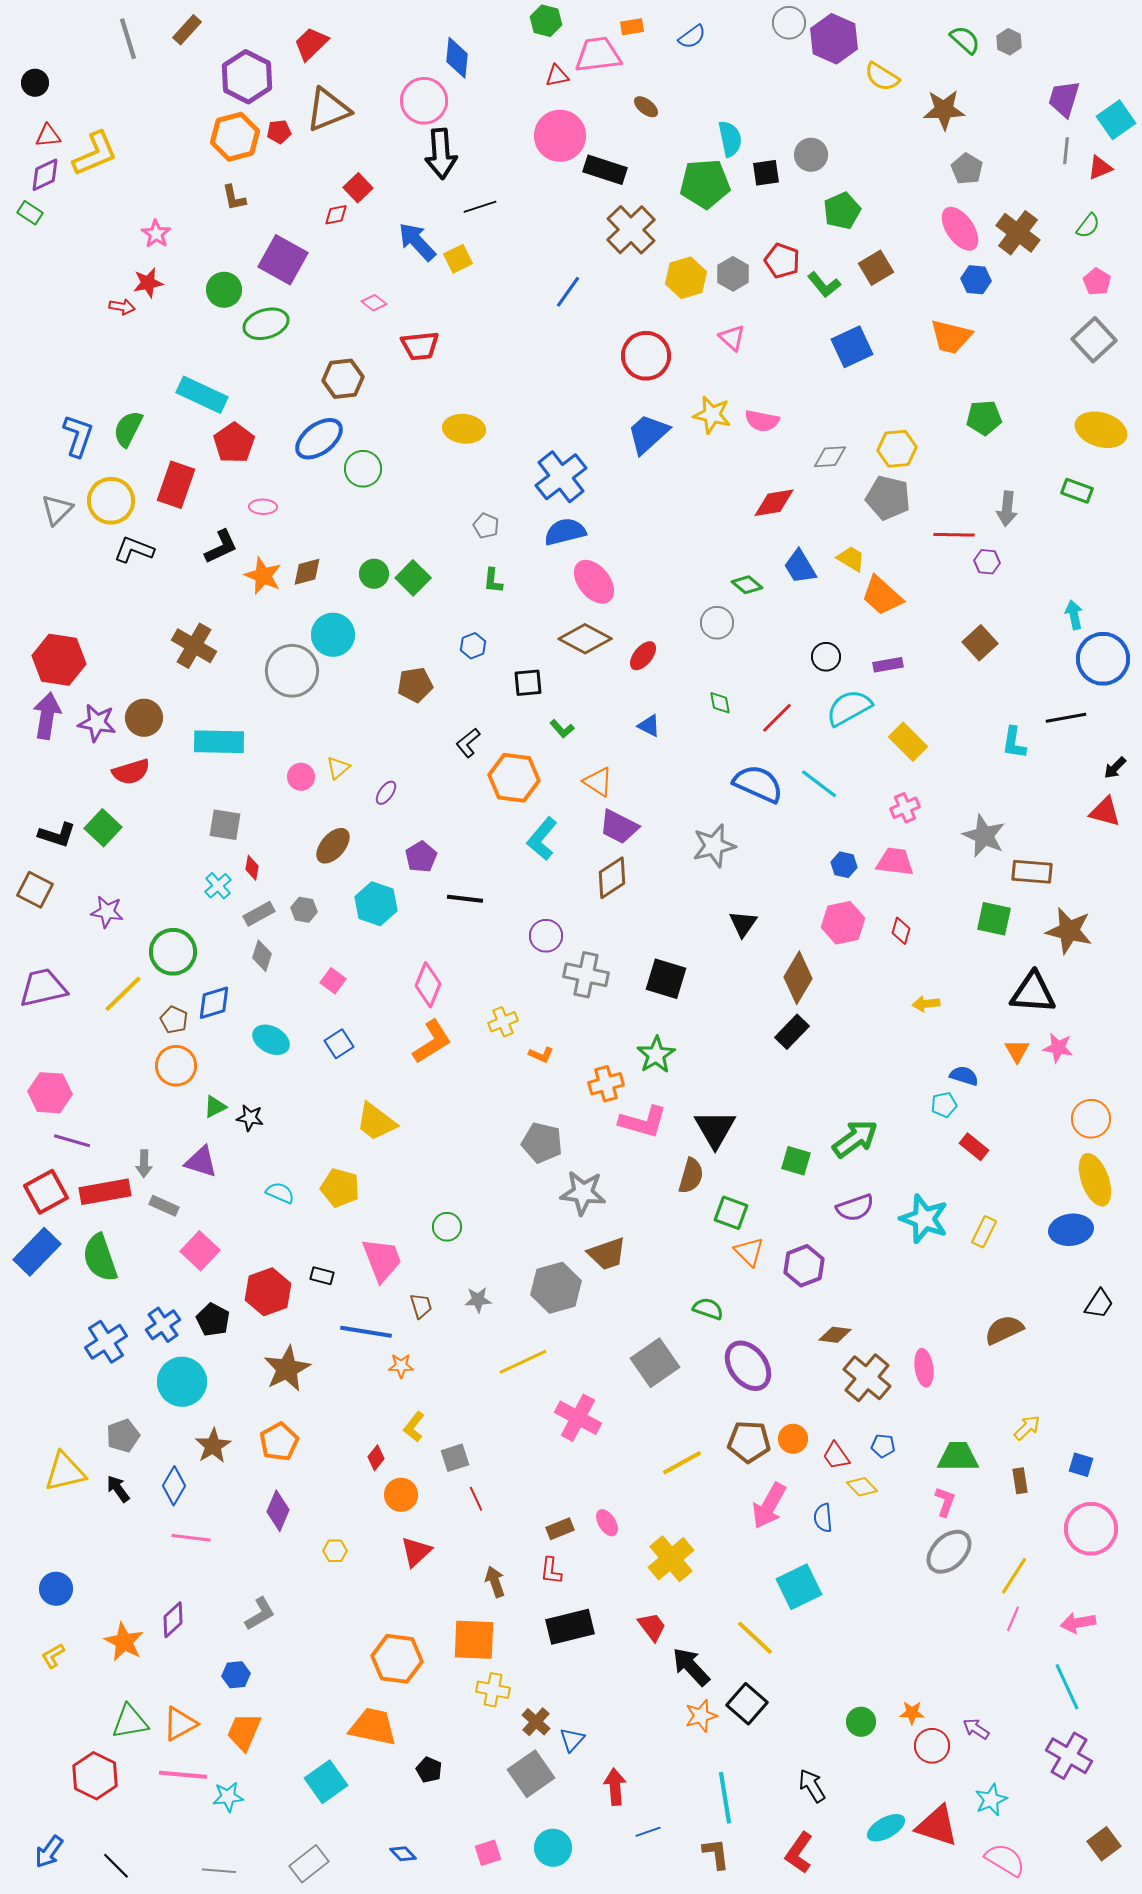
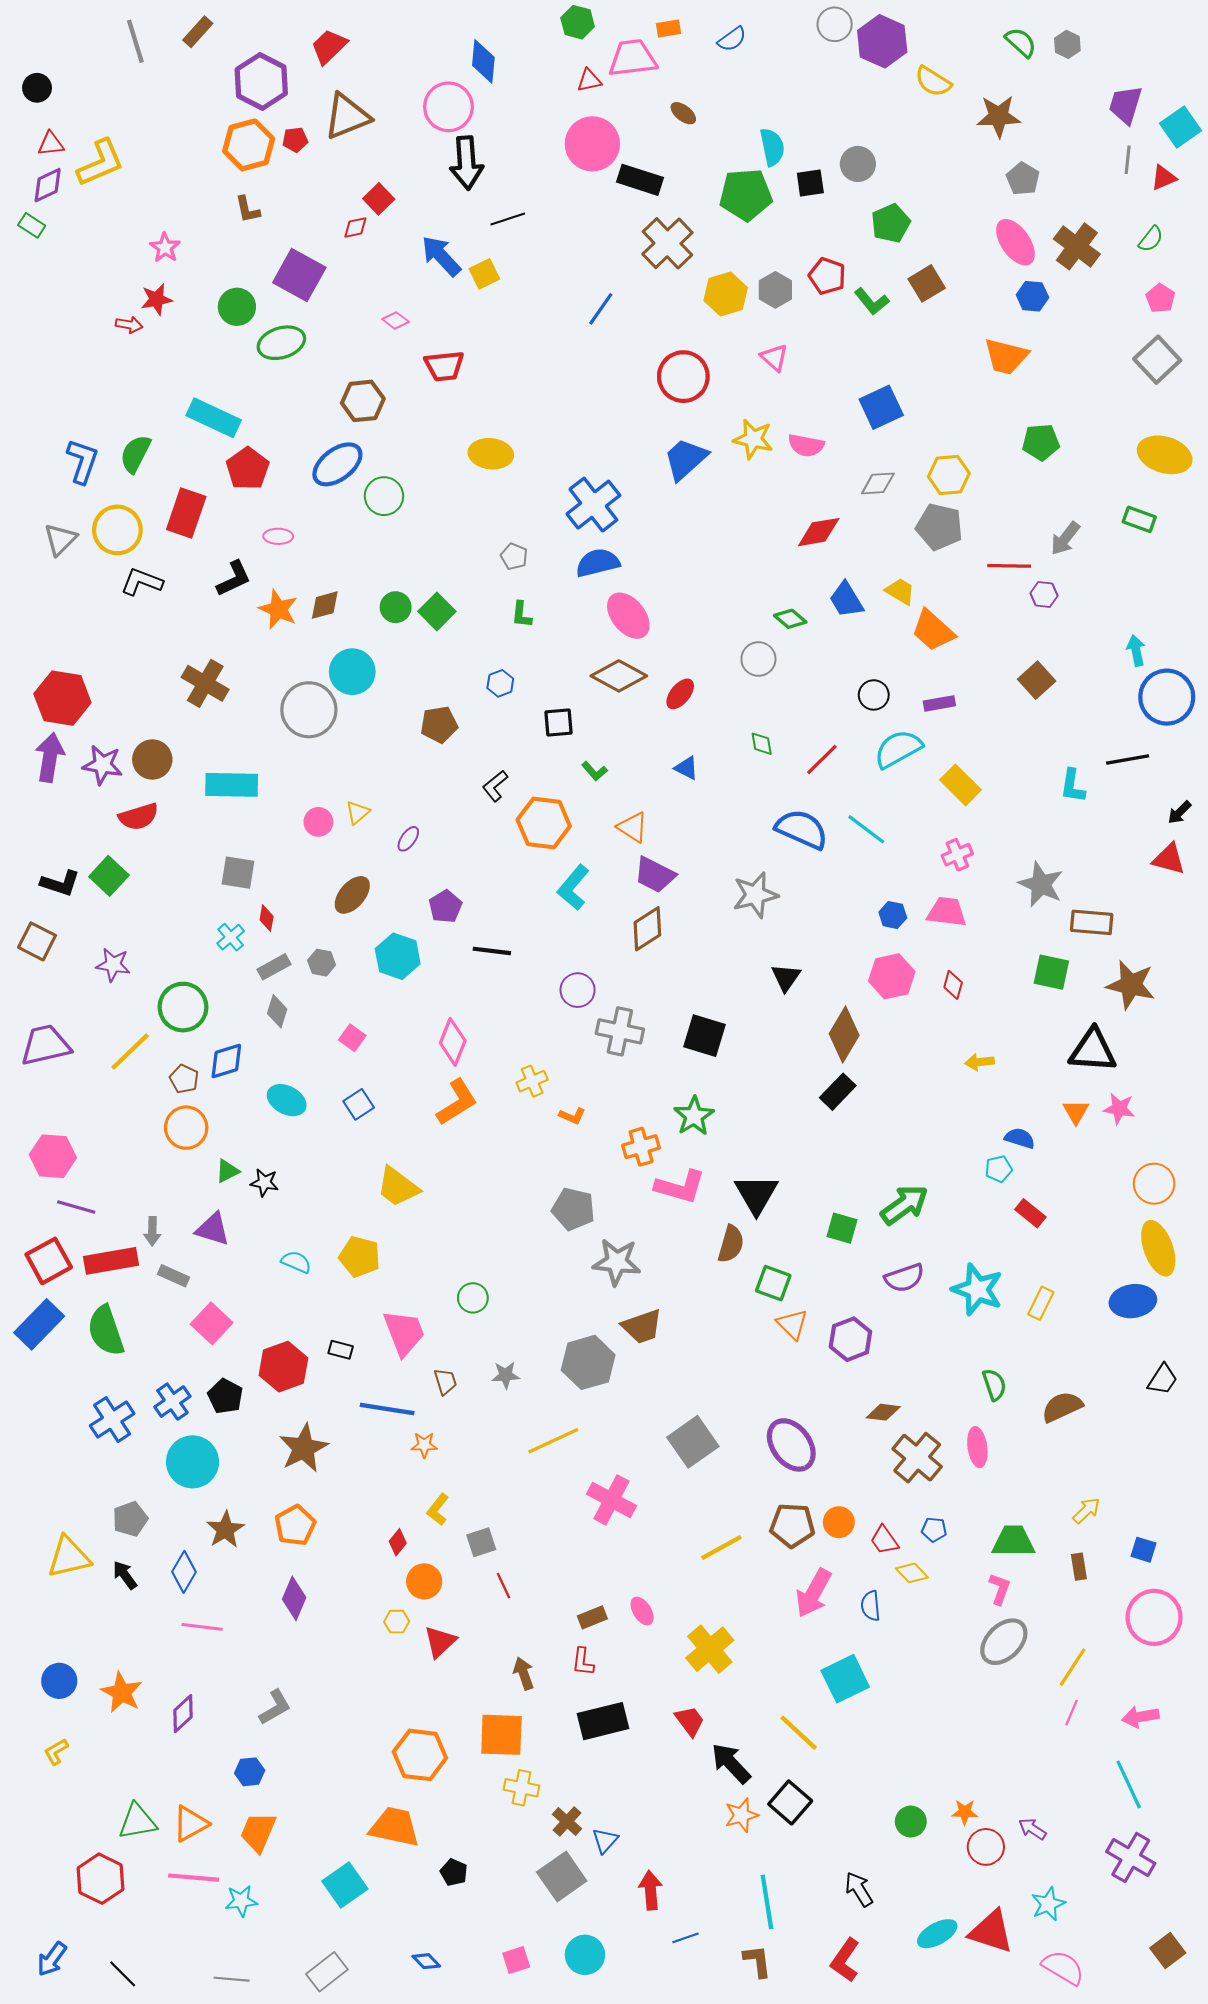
blue square: (852, 347) -> (881, 407), moved
gray arrow: (1007, 509) -> (1065, 538), turned 32
green semicircle: (708, 1309) -> (994, 1385), moved, turned 52
yellow hexagon: (335, 1551) -> (397, 1622), moved
orange star: (124, 1642) -> (122, 1692), moved

